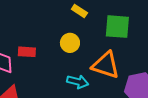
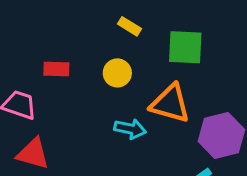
red rectangle: (27, 52) -> (56, 69), moved

